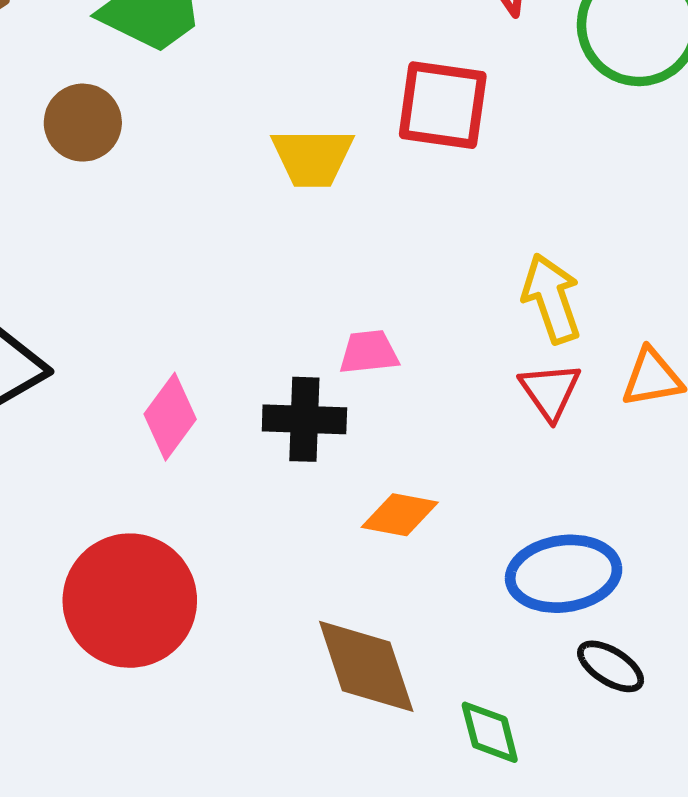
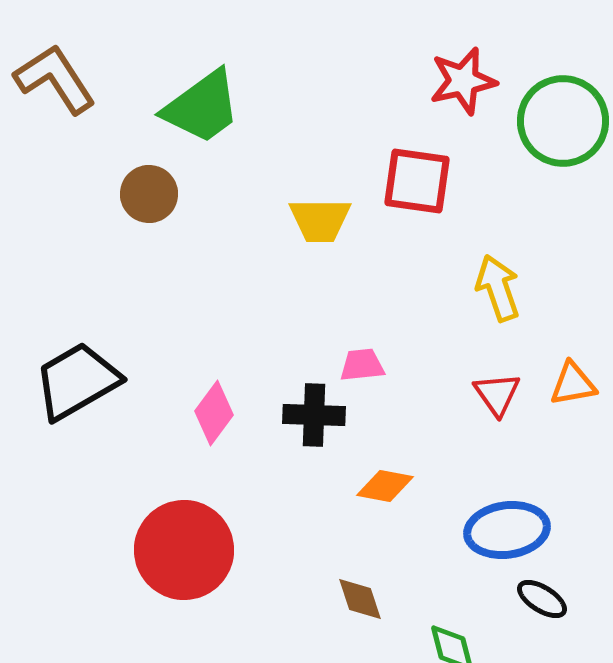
yellow arrow: (551, 298) -> (498, 288), moved
brown diamond: (366, 666) -> (360, 599), size x0.6

